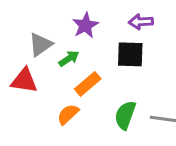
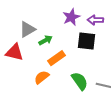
purple star: (85, 25) -> (71, 17), moved
green semicircle: (125, 115) -> (80, 81), turned 120

